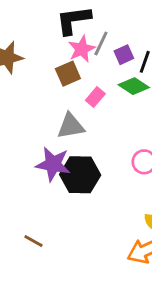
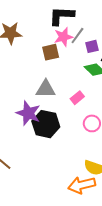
pink rectangle: (95, 97) -> (77, 98), moved

